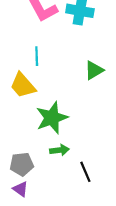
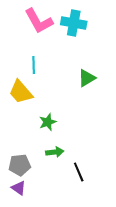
green star: (52, 118) -> (48, 122), size x0.6

